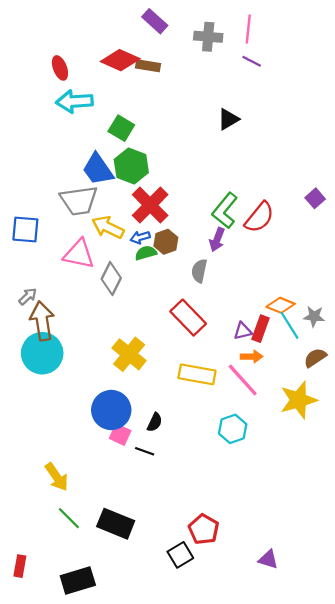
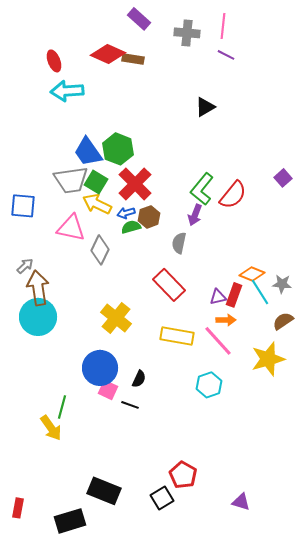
green square: (121, 128) -> (96, 182), moved
green line: (69, 518) -> (62, 407), moved, turned 60
black rectangle: (116, 524) -> (104, 491), moved

